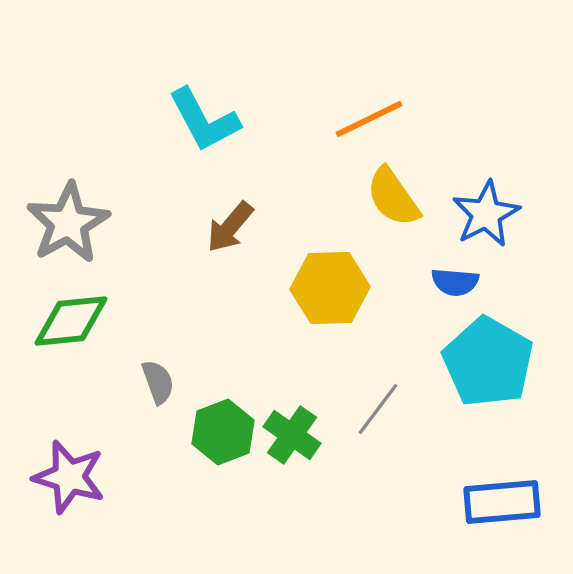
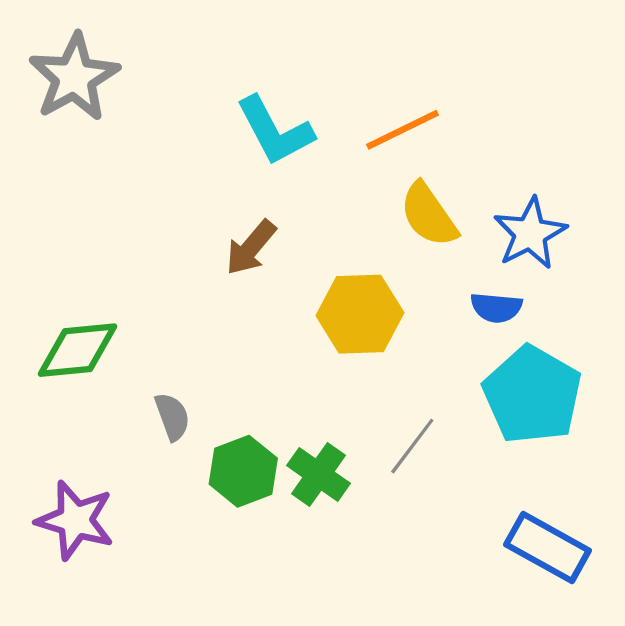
cyan L-shape: (204, 120) -> (275, 131), moved
gray star: (68, 223) -> (74, 77), moved
blue rectangle: (502, 502) -> (548, 548), turned 34

